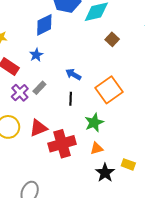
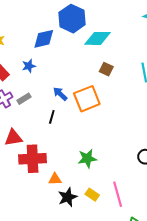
brown square: (112, 39) -> (106, 69), turned -32
orange square: (109, 90) -> (87, 99), moved
green star: (94, 123) -> (87, 158), moved
orange triangle: (97, 148) -> (55, 179), moved

